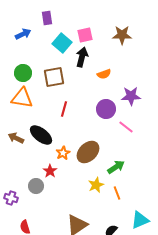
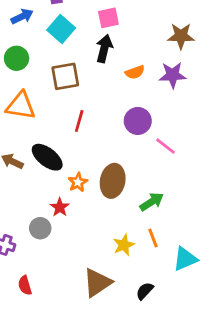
brown star: (122, 35) -> (181, 36), moved
cyan square: (62, 43) -> (61, 29), moved
green circle: (23, 73) -> (17, 58), moved
purple star: (131, 96) -> (173, 75), moved
brown ellipse: (88, 152) -> (113, 181), turned -35
yellow star: (96, 185) -> (124, 245), moved
cyan triangle: (140, 220) -> (185, 259), moved

